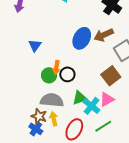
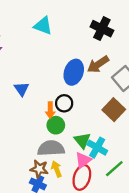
black circle: (67, 74) -> (64, 103), moved
green circle: (49, 75) -> (56, 125), moved
green triangle: (80, 98) -> (82, 140), turned -42
pink triangle: (107, 99) -> (83, 160), moved

